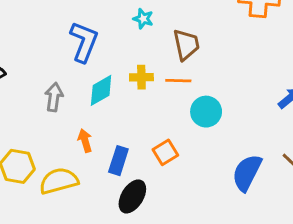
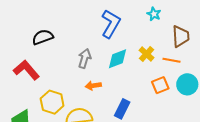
yellow cross: (141, 77) -> (147, 54), turned 35
orange arrow: (85, 141) -> (93, 86), moved, turned -91
orange square: (165, 152) -> (160, 85), moved

